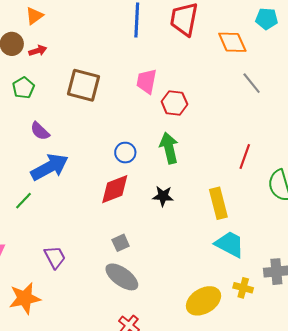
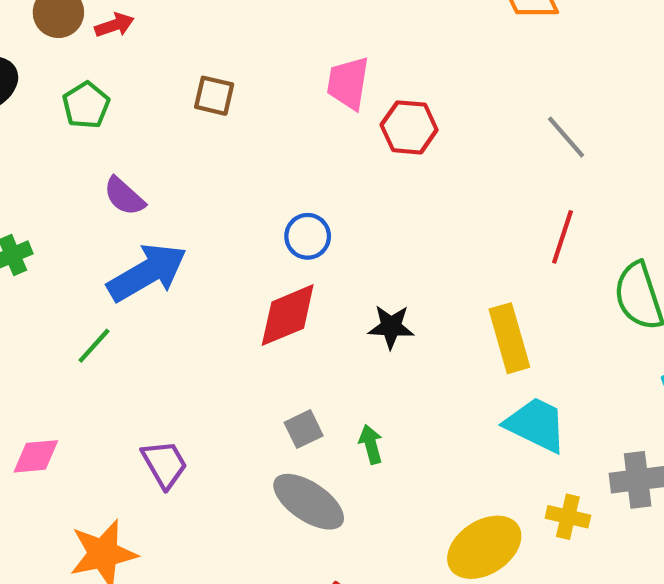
gray line: (252, 83) -> (566, 137), moved
brown square: (84, 85) -> (214, 96), size x0.6
green arrow: (169, 148) -> (371, 444), moved, size x0.6

